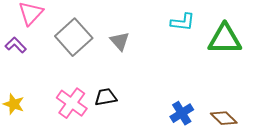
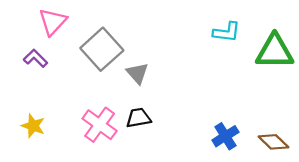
gray triangle: (120, 41) -> (137, 73), moved

